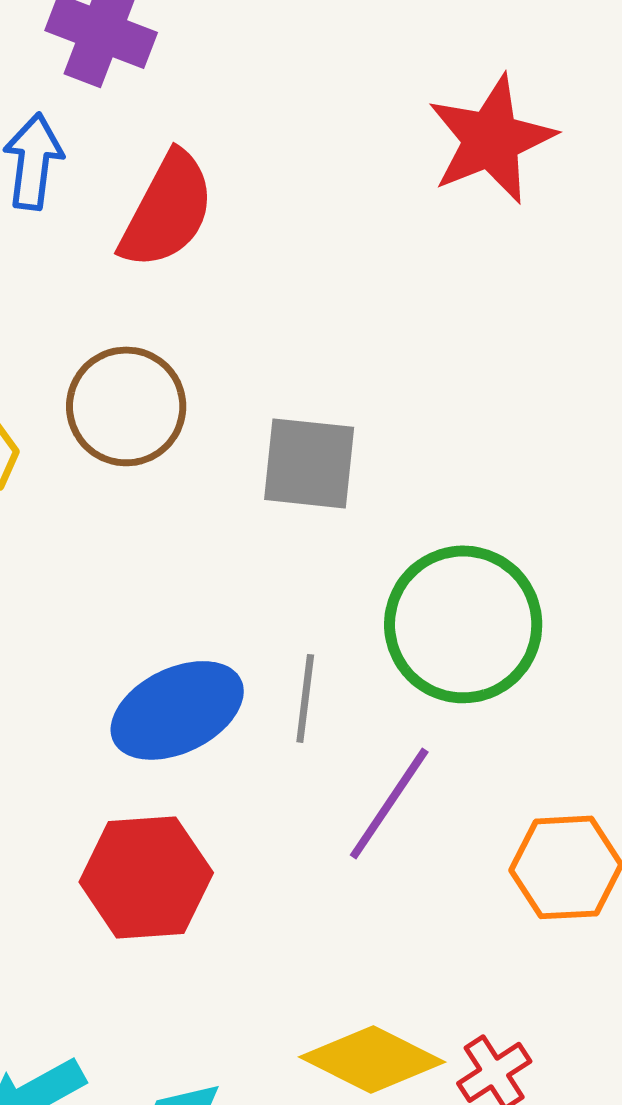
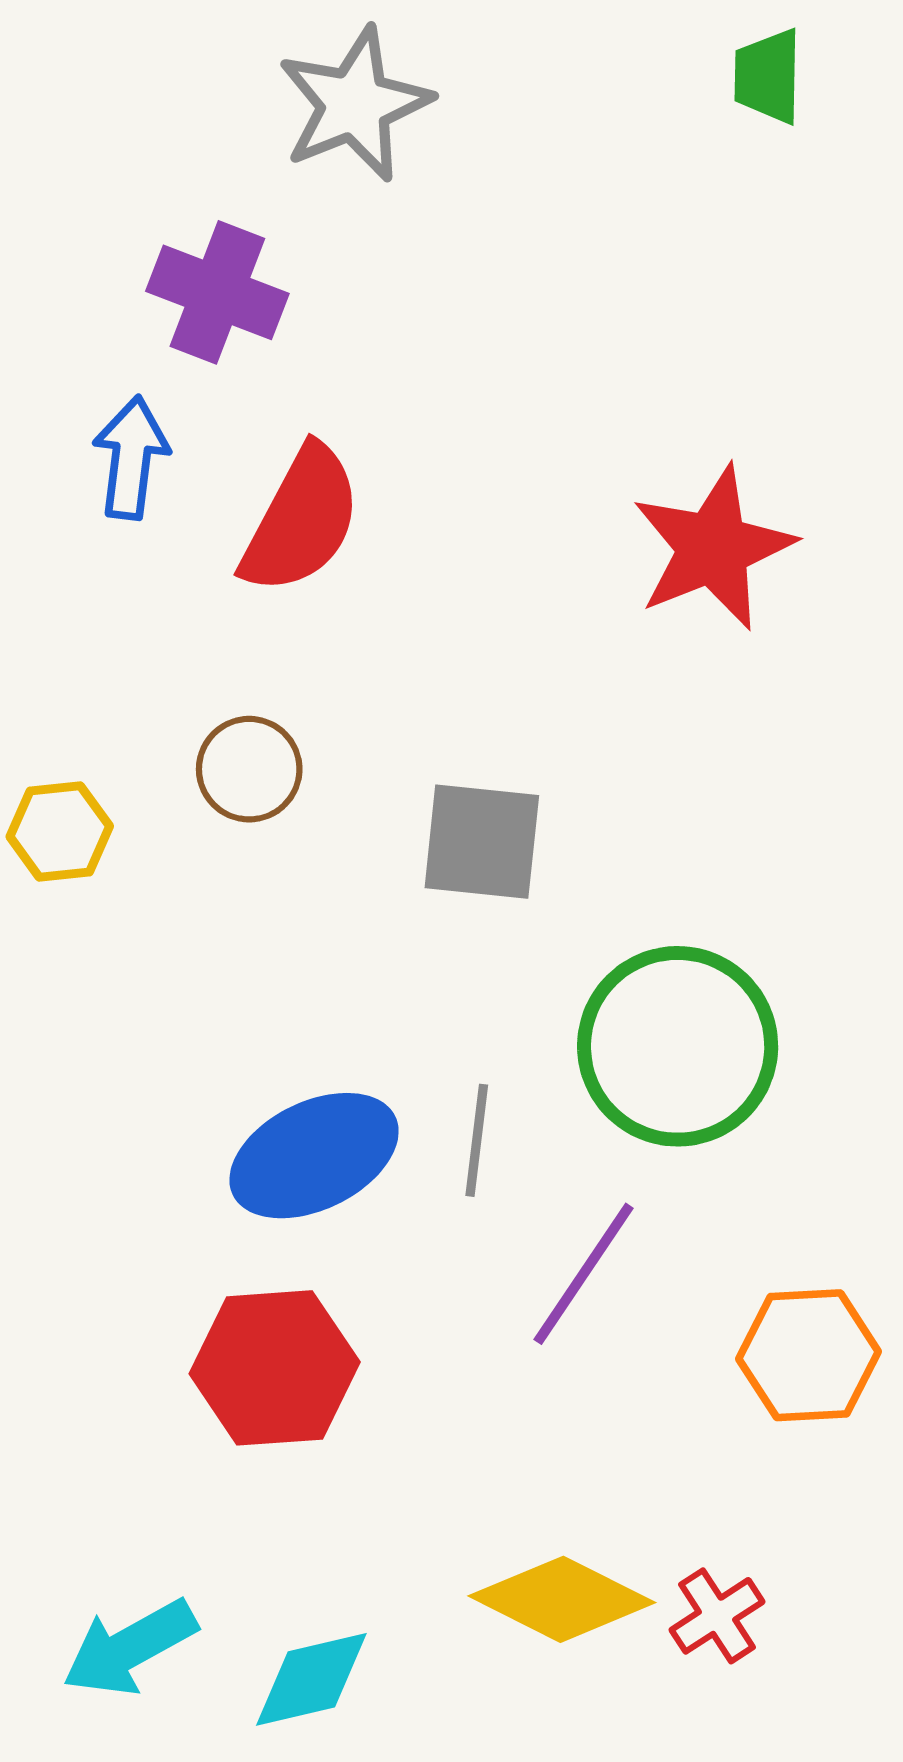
red star: (491, 139) -> (713, 548), moved
brown circle: (126, 406) -> (249, 769), size x0.7

